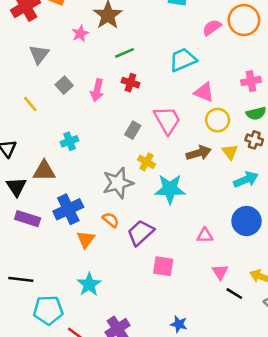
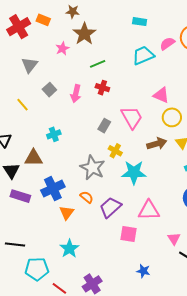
cyan trapezoid: (183, 60) -> (143, 55), moved
gray star: (118, 183) -> (92, 168), turned -30
pink triangle: (205, 235) -> (149, 210), moved, size x1.6
blue star: (179, 324) -> (143, 271), moved

